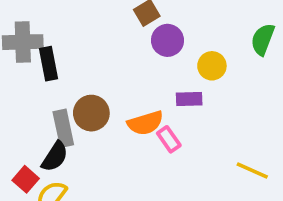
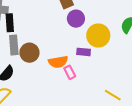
yellow circle: (212, 66) -> (98, 35), size x1.5
gray rectangle: (63, 128) -> (14, 45), moved

